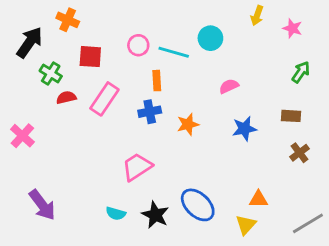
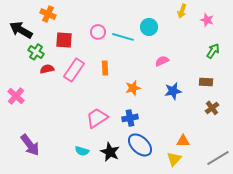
black arrow: (30, 42) -> (21, 30), turned -95
orange rectangle: (157, 81) -> (105, 68), moved
blue cross: (150, 112) -> (130, 118), moved

